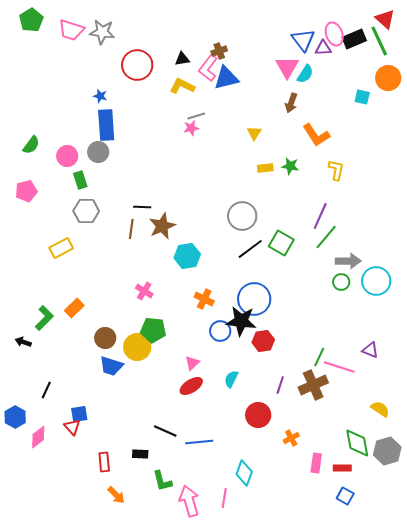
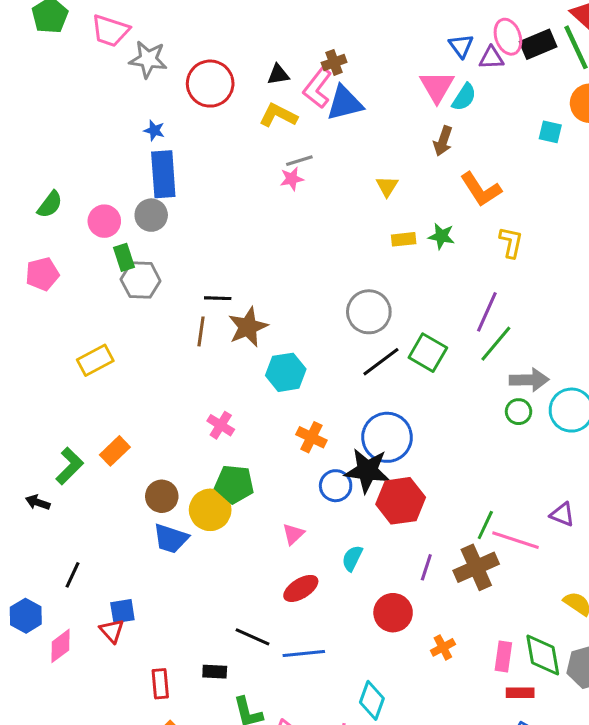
gray star: (102, 32) -> (148, 59), moved
blue triangle: (303, 40) -> (461, 46), size x0.7
gray hexagon: (86, 211) -> (141, 280), moved
red hexagon: (263, 341) -> (401, 501), size x1.4
red ellipse: (191, 386) -> (301, 588), moved
pink rectangle: (316, 463) -> (503, 656), moved

